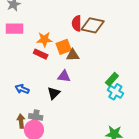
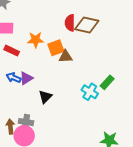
red rectangle: (41, 54) -> (12, 51), moved
purple triangle: (64, 76) -> (26, 78), moved, turned -40
blue arrow: (22, 89) -> (13, 78), moved
cyan cross: (115, 92) -> (90, 92), moved

